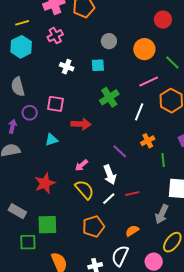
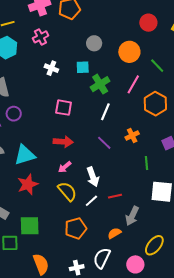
pink line: (149, 82) -> (133, 84), turned -36
green cross: (109, 97) -> (100, 84), moved
pink square: (56, 104) -> (64, 108), moved
white line: (139, 112) -> (105, 112), moved
red arrow: (81, 124) -> (63, 142), moved
cyan triangle: (51, 140) -> (25, 155), moved, size x1.6
orange cross: (148, 141) -> (132, 136), moved
purple line: (120, 151) -> (104, 143), moved
gray arrow: (162, 214) -> (132, 216), moved

